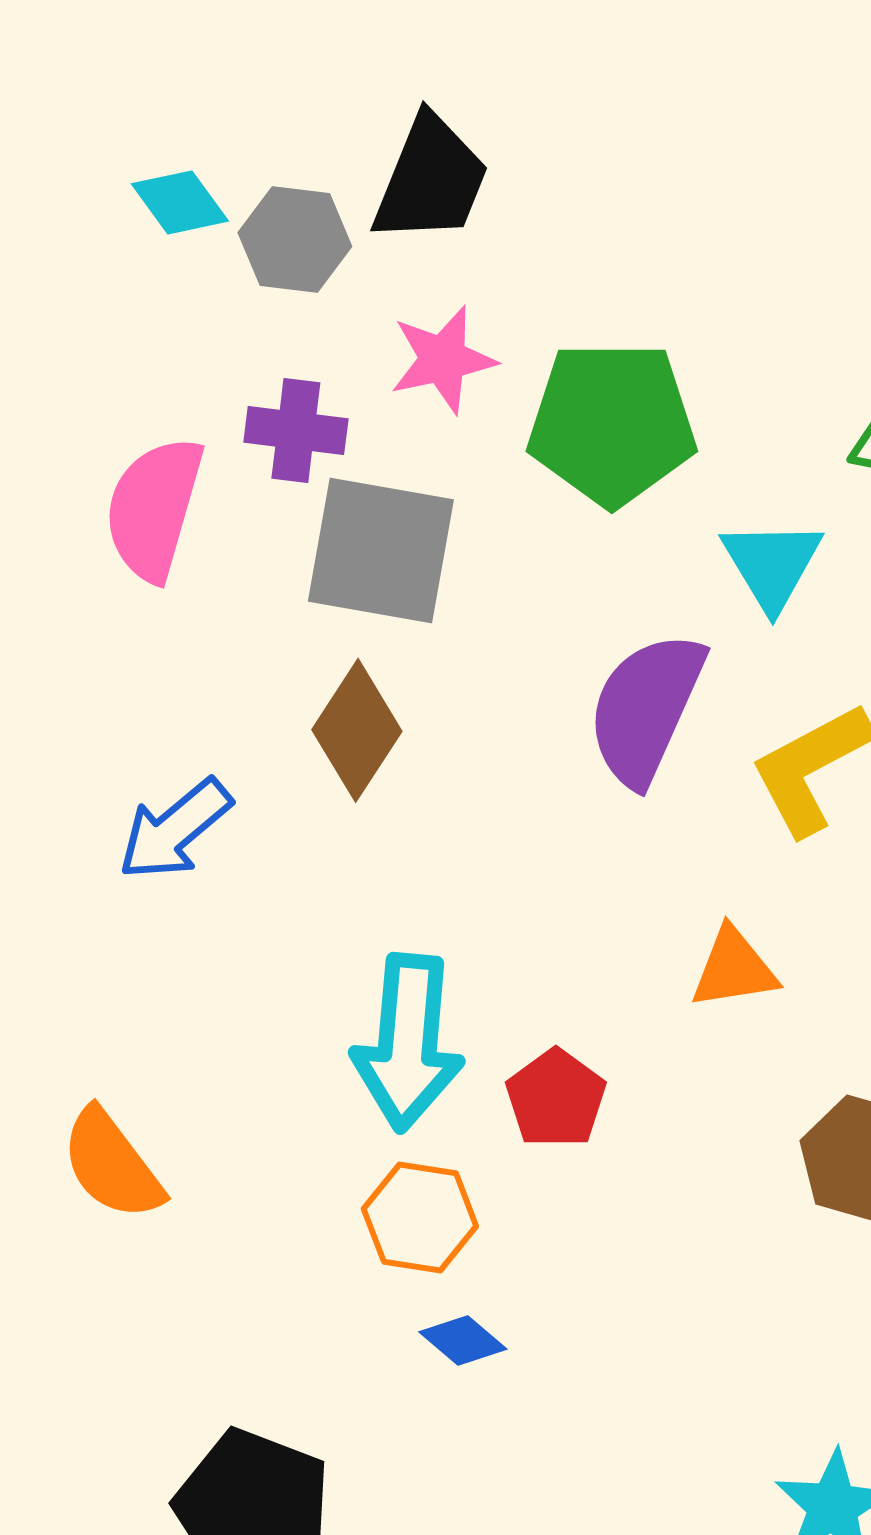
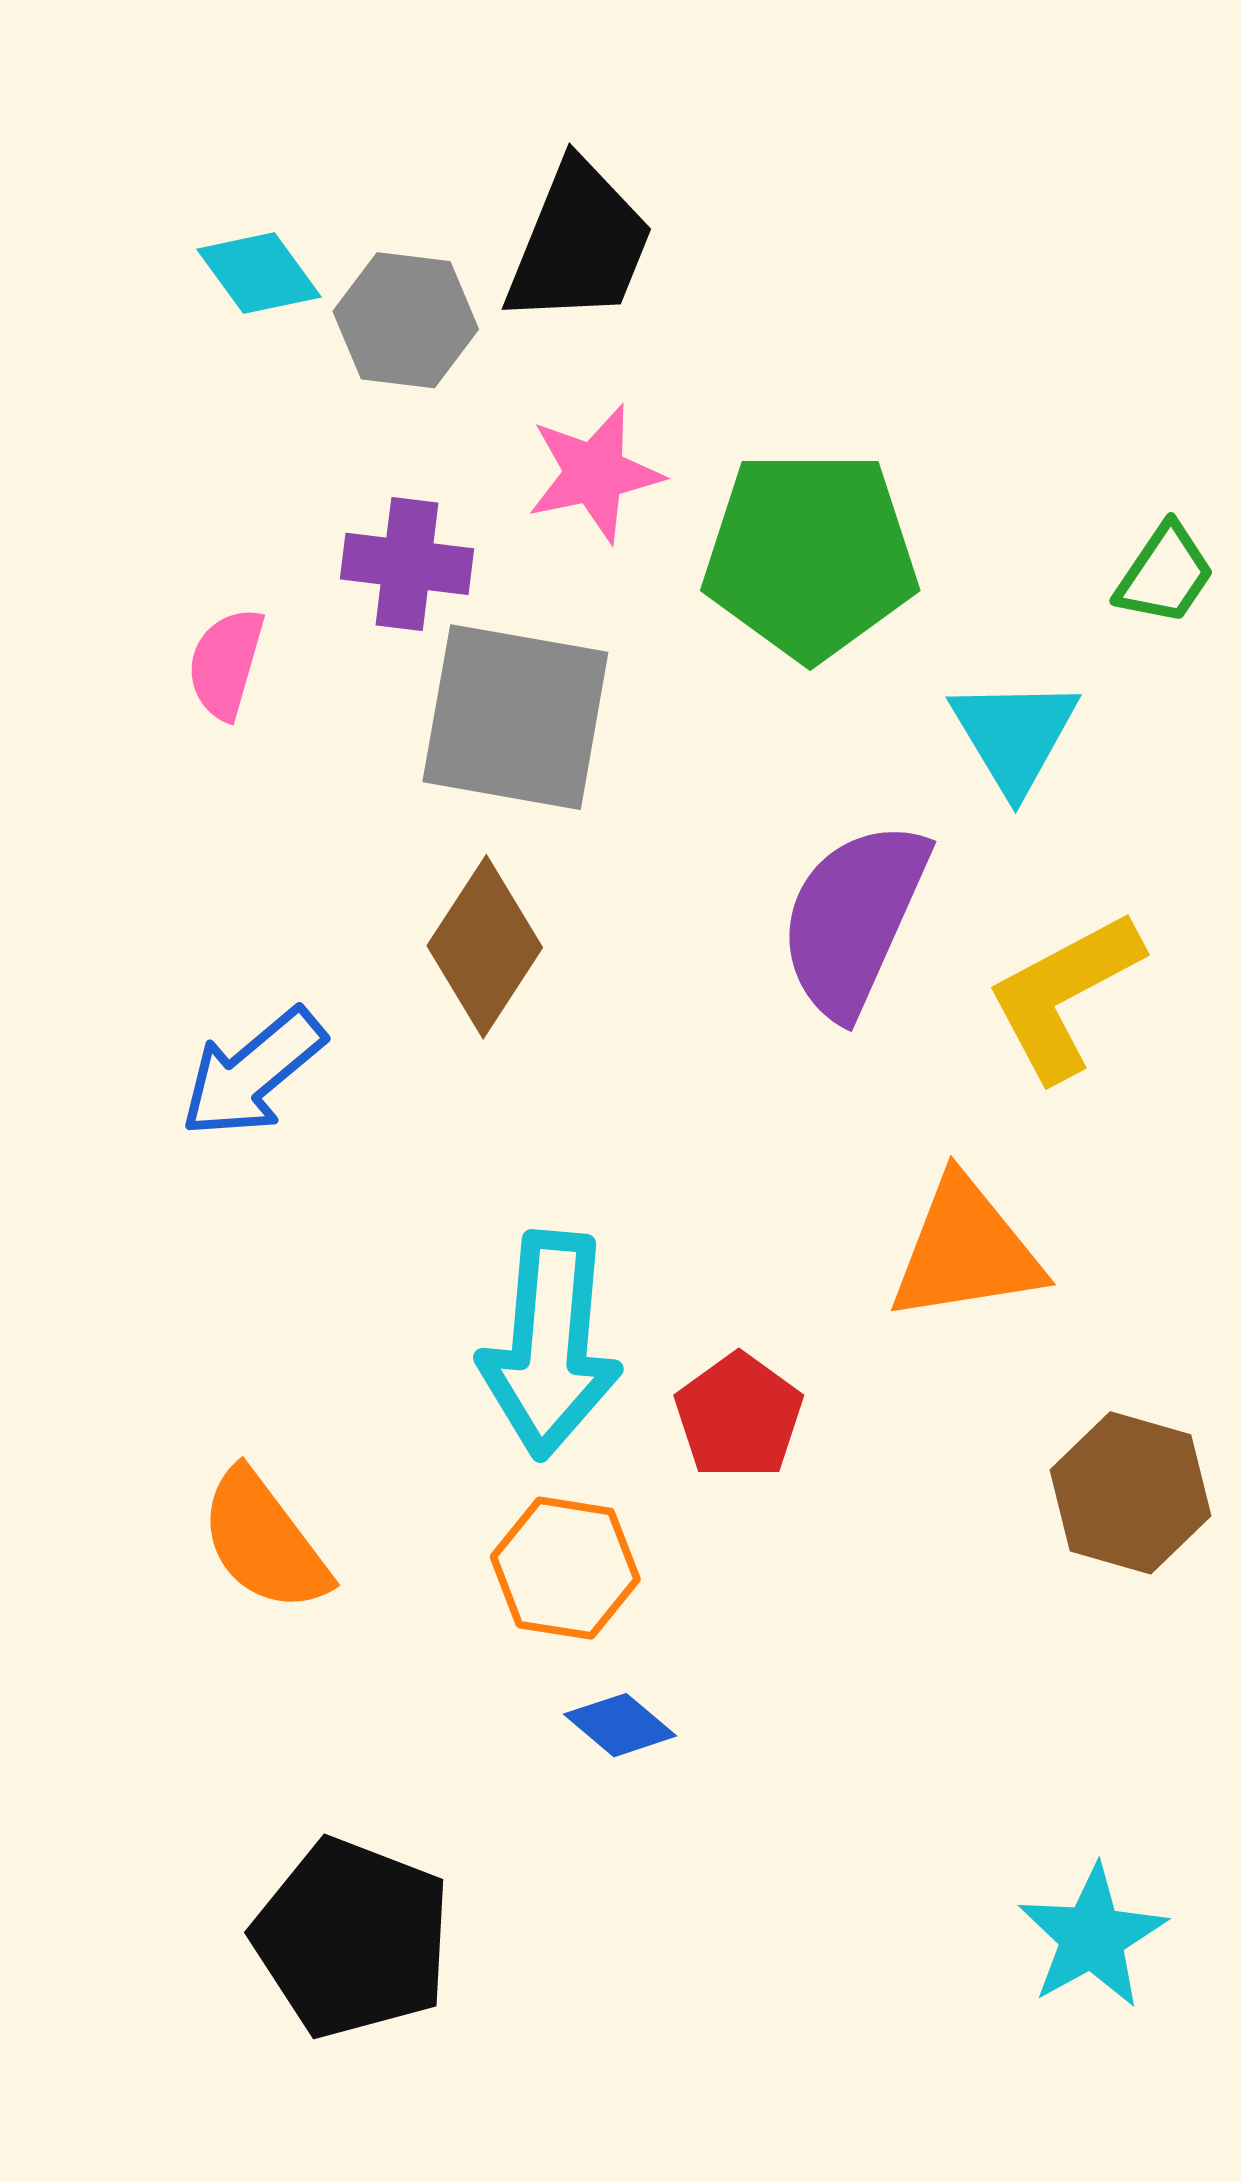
pink semicircle: (154, 508) -> (226, 663), size x0.6
orange triangle: (734, 968) -> (966, 1250), size x1.4
orange semicircle: (112, 1164) -> (264, 1541), moved

